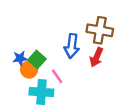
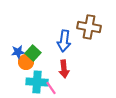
red arrow: (96, 57) -> (64, 69), moved, turned -30
pink line: (57, 76) -> (51, 88), moved

